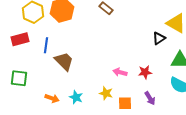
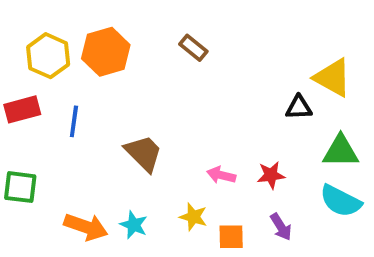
black triangle: (159, 38) -> (299, 107), turned 32
brown trapezoid: (64, 61) -> (144, 153), moved
orange arrow: (52, 98) -> (86, 227), size x1.5

